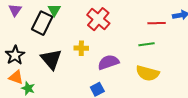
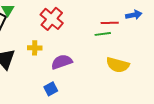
green line: (147, 44) -> (103, 34), moved
yellow semicircle: (148, 73) -> (118, 65), moved

